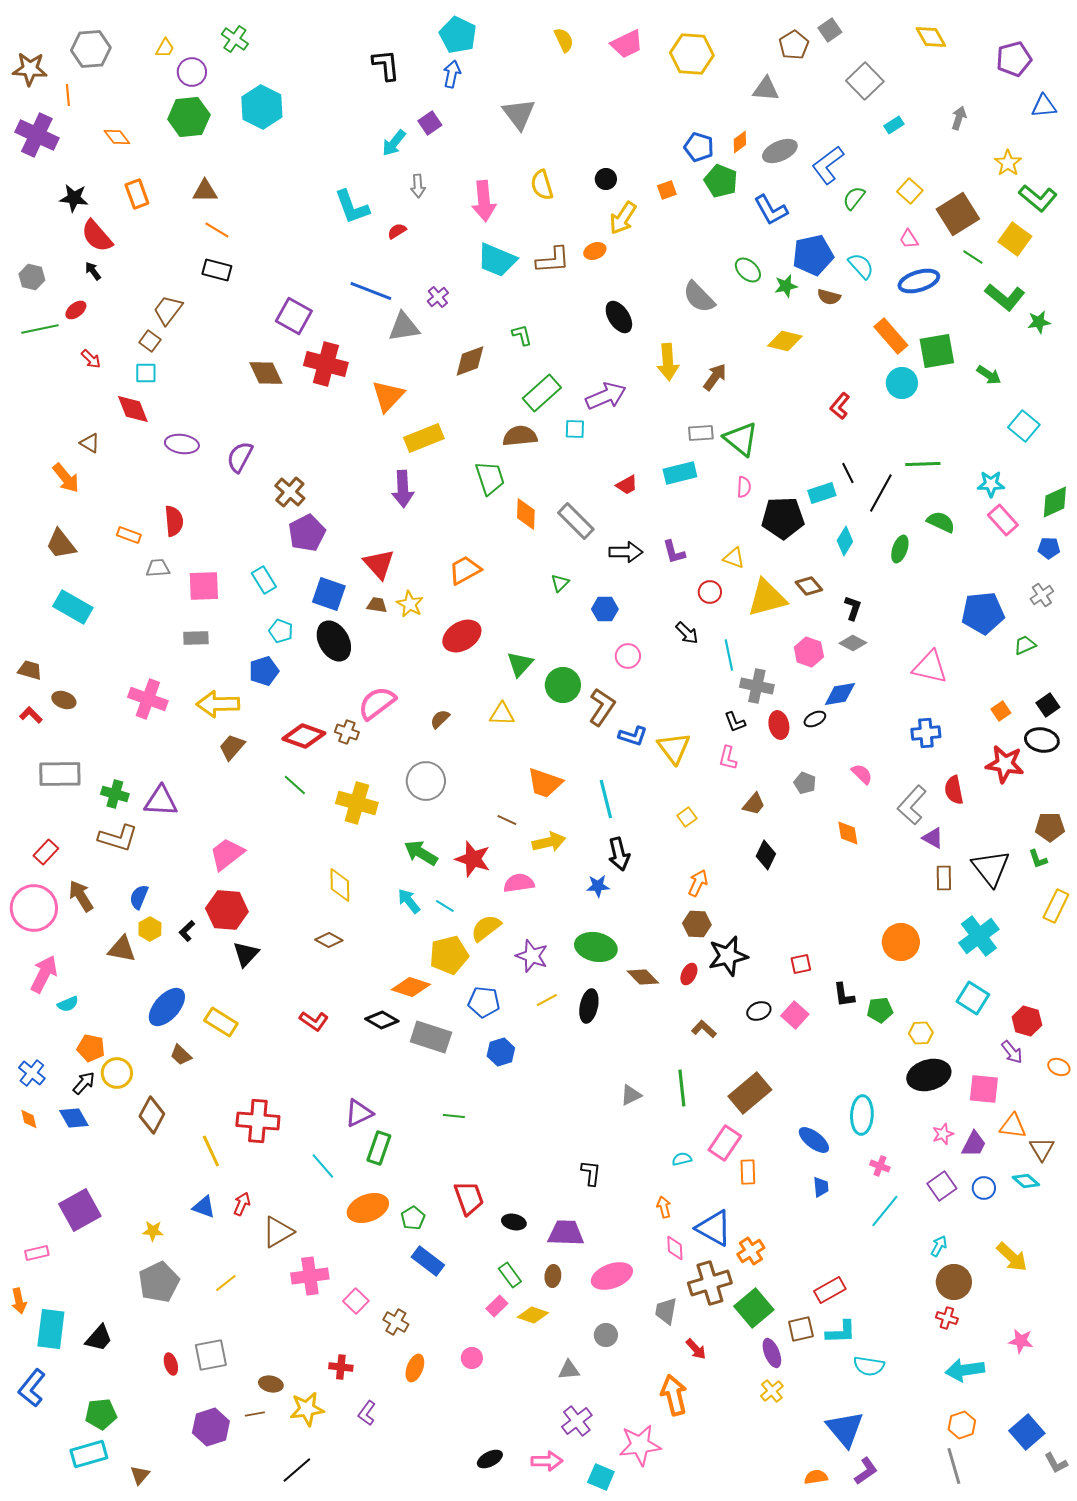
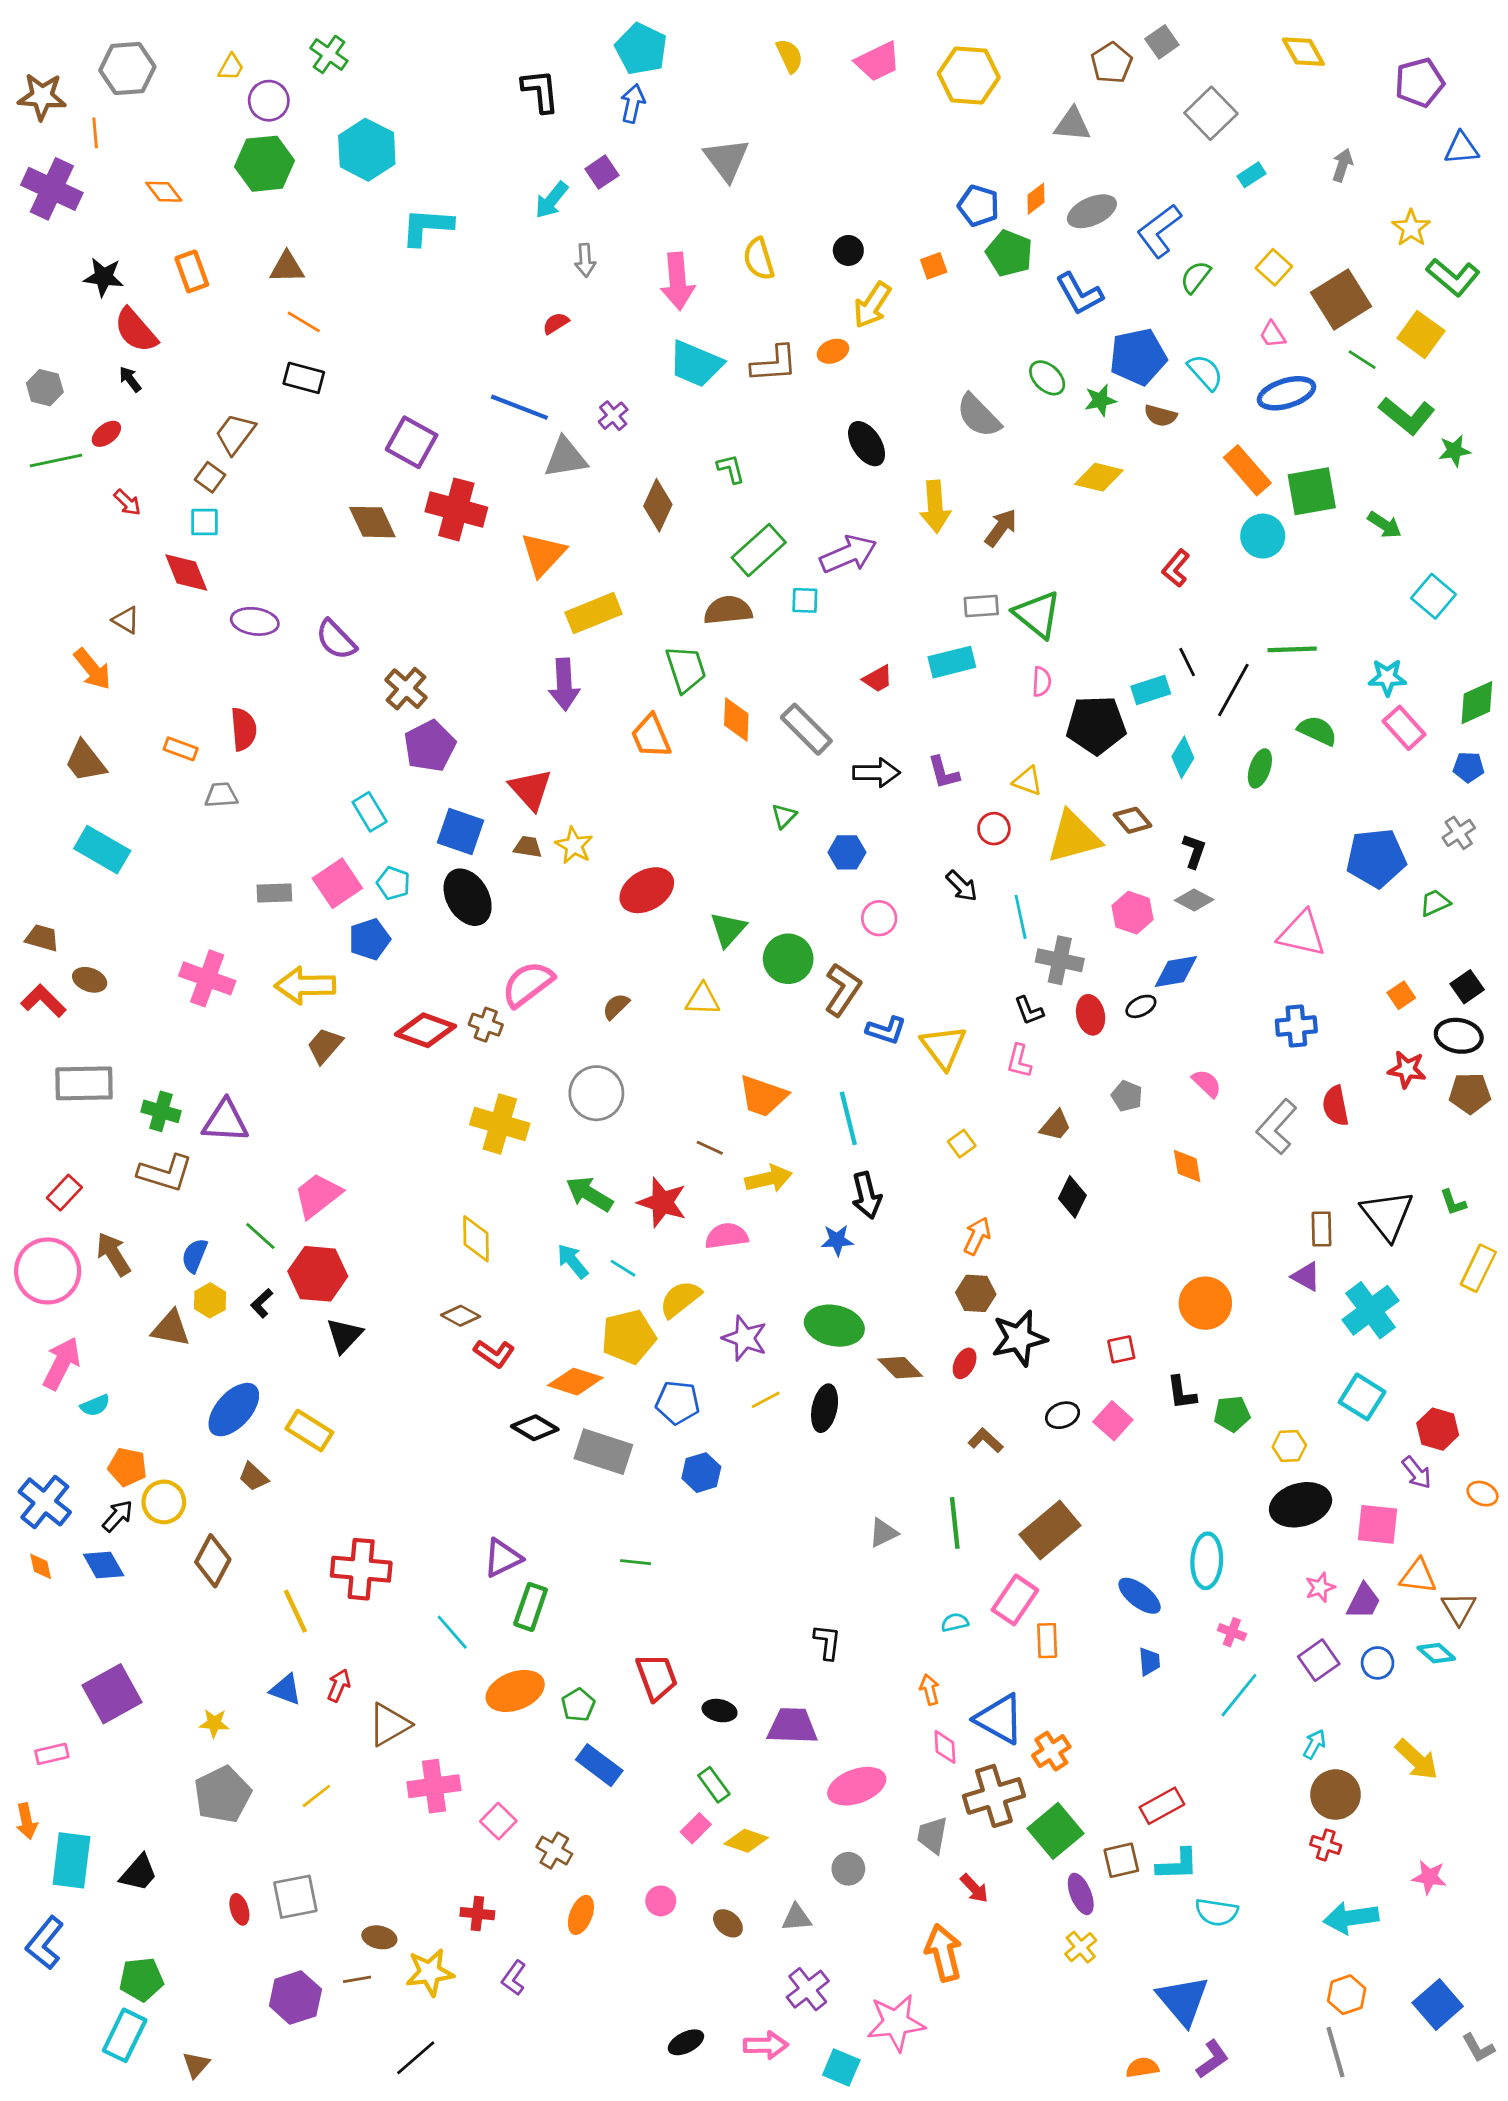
cyan L-shape: (352, 207) -> (427, 227), moved, turned 114
brown diamond: (470, 361) -> (658, 505), turned -45
purple semicircle: (240, 457) -> (336, 640), turned -72
orange trapezoid: (465, 570) -> (651, 736), moved, turned -84
pink square: (204, 586) -> (337, 883), moved, turned -32
red L-shape: (31, 715) -> (43, 1001), size x1.4
red star: (1005, 764) -> (1407, 1069), size x0.7
green line: (295, 785) -> (260, 1236), moved
brown pentagon: (1050, 827) -> (1470, 1093), moved
purple triangle: (933, 838) -> (1306, 1277), moved
orange circle: (901, 942) -> (1205, 1303), moved
red L-shape: (314, 1021) -> (494, 1354), moved
blue cross: (32, 1073) -> (45, 1502), size x1.4
brown ellipse: (553, 1276) -> (728, 1923), moved, turned -55
cyan rectangle: (89, 1454) -> (125, 2035), turned -48

